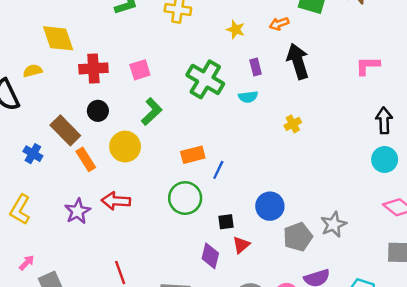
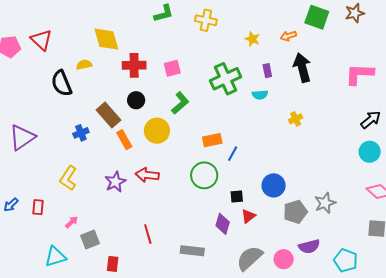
pink L-shape: (368, 66) -> (359, 74), size x1.4
green cross: (205, 79) -> (226, 79), turned 32
black arrow: (384, 121) -> (371, 120), turned 50
blue cross: (33, 154) -> (81, 133), turned 35

